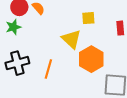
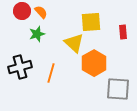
yellow square: (88, 18) -> (91, 22), size x1.5
green star: (13, 27) -> (37, 34), moved

